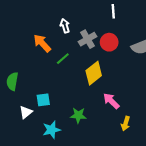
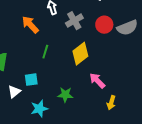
red circle: (109, 42) -> (104, 25), moved
green line: (63, 59) -> (45, 52), moved, turned -32

